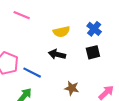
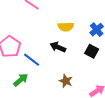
black square: (93, 52) -> (92, 51), turned 32

